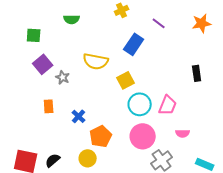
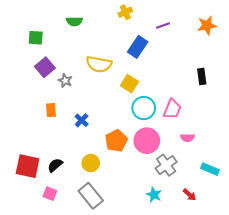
purple line: (159, 23) -> (163, 25), turned -56
yellow square: (126, 80) -> (129, 84), turned -30
orange pentagon: (101, 136) -> (116, 141), moved

